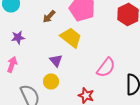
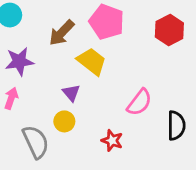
brown arrow: (49, 16) -> (62, 33), size x1.5
purple star: (18, 38) -> (19, 61), size x1.5

